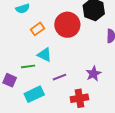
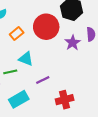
purple star: (93, 74) -> (73, 43), moved

